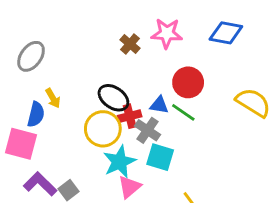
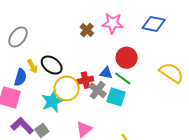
black ellipse: (113, 98) -> (52, 65), moved
cyan square: (160, 157) -> (116, 97), moved
cyan star: (119, 162) -> (52, 101), moved

